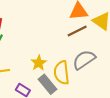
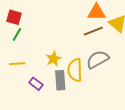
gray rectangle: (47, 84) -> (60, 80), turned 30

